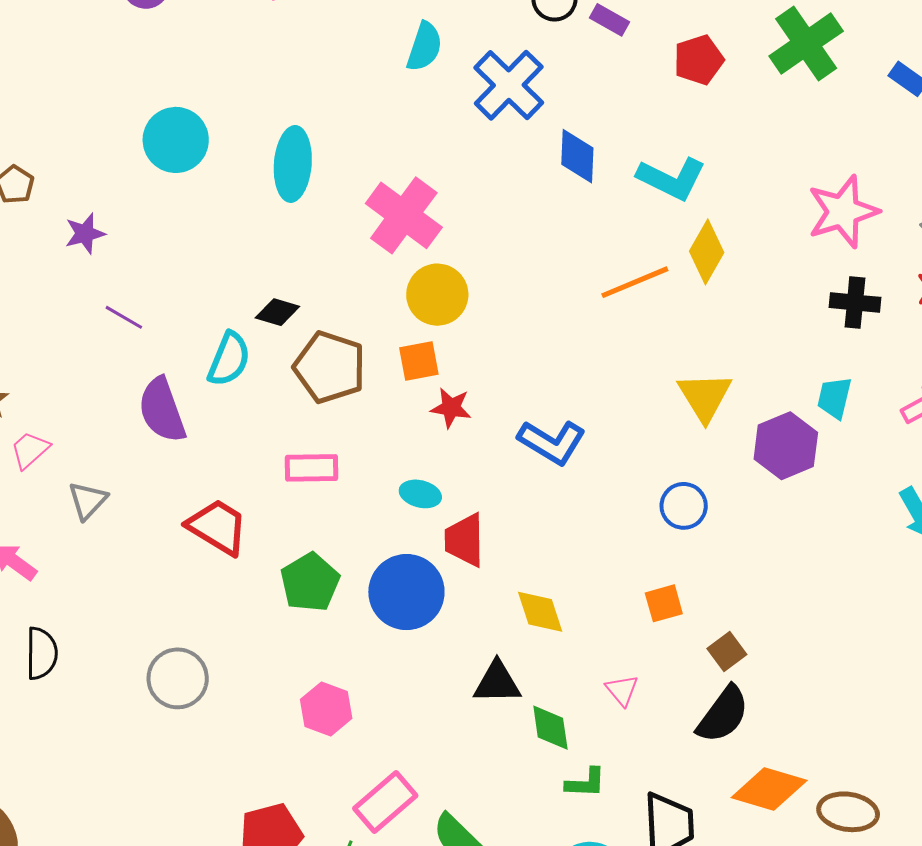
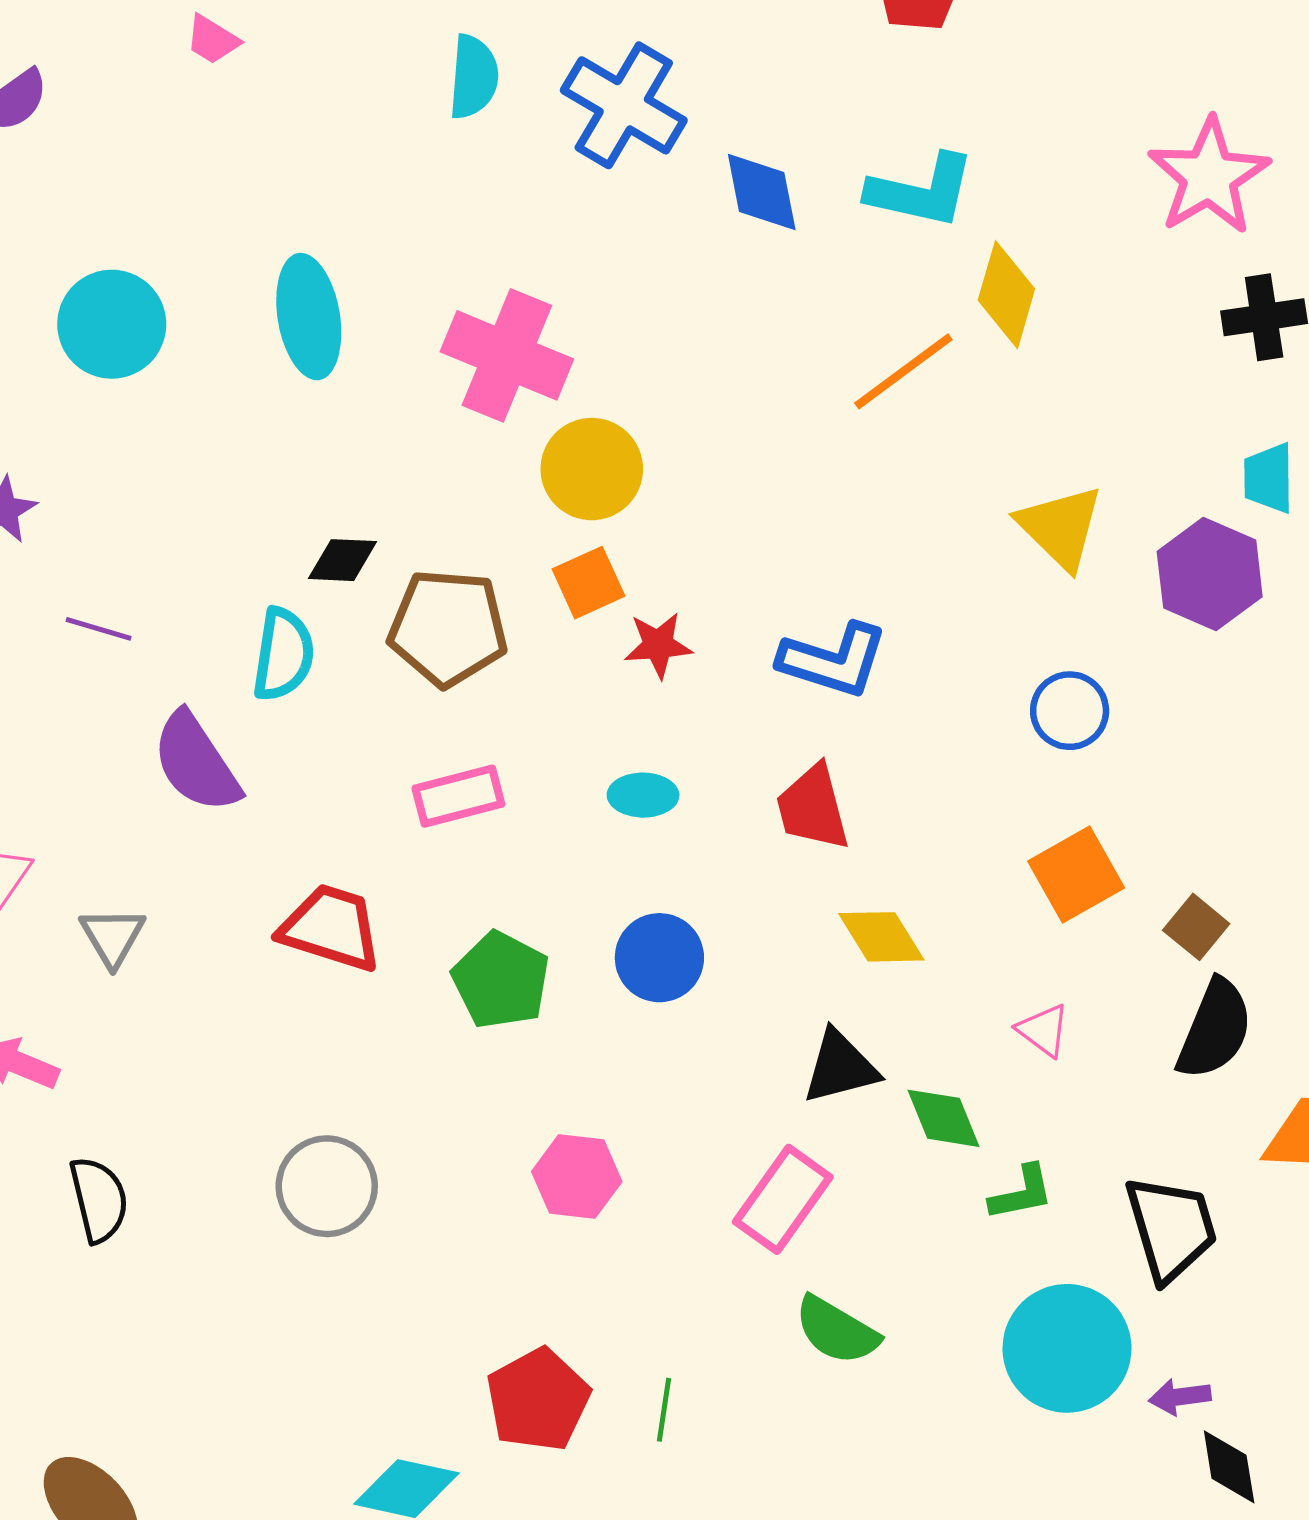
red trapezoid: (465, 540) -> (813, 808), moved
blue circle: (406, 592) -> (659, 958), size x0.7
orange square: (664, 603) -> (1076, 875), size x1.4
pink rectangle: (385, 802) -> (783, 1199), moved

